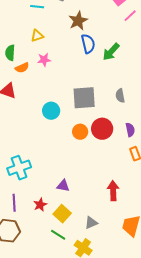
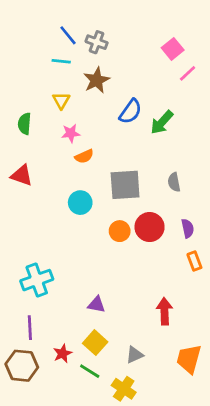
brown star: (78, 21) -> (97, 80), moved
yellow triangle: (37, 36) -> (61, 101), turned -40
blue semicircle: (88, 44) -> (131, 111), turned 48
orange semicircle: (22, 68) -> (84, 156), moved
red star: (40, 205) -> (63, 353), moved

